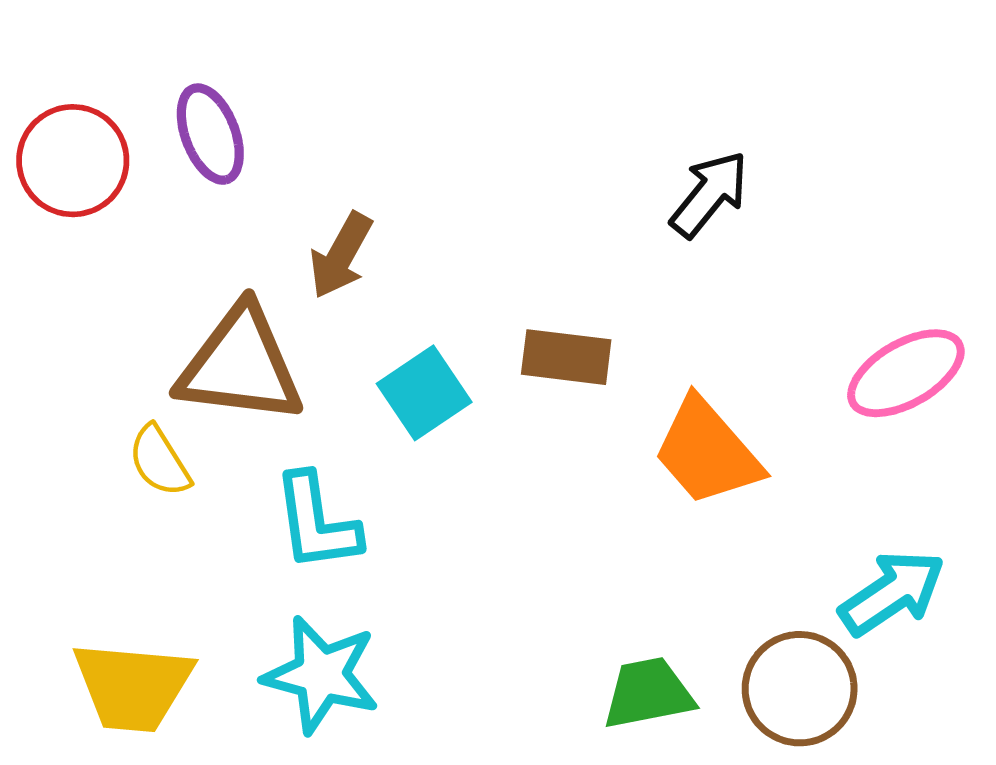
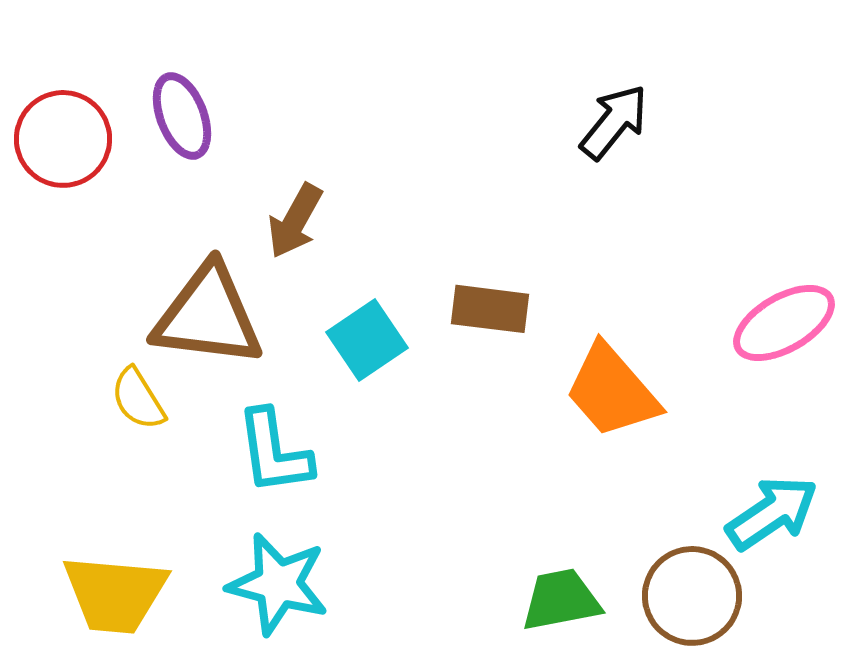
black arrow: (709, 194) -> (614, 122), moved

